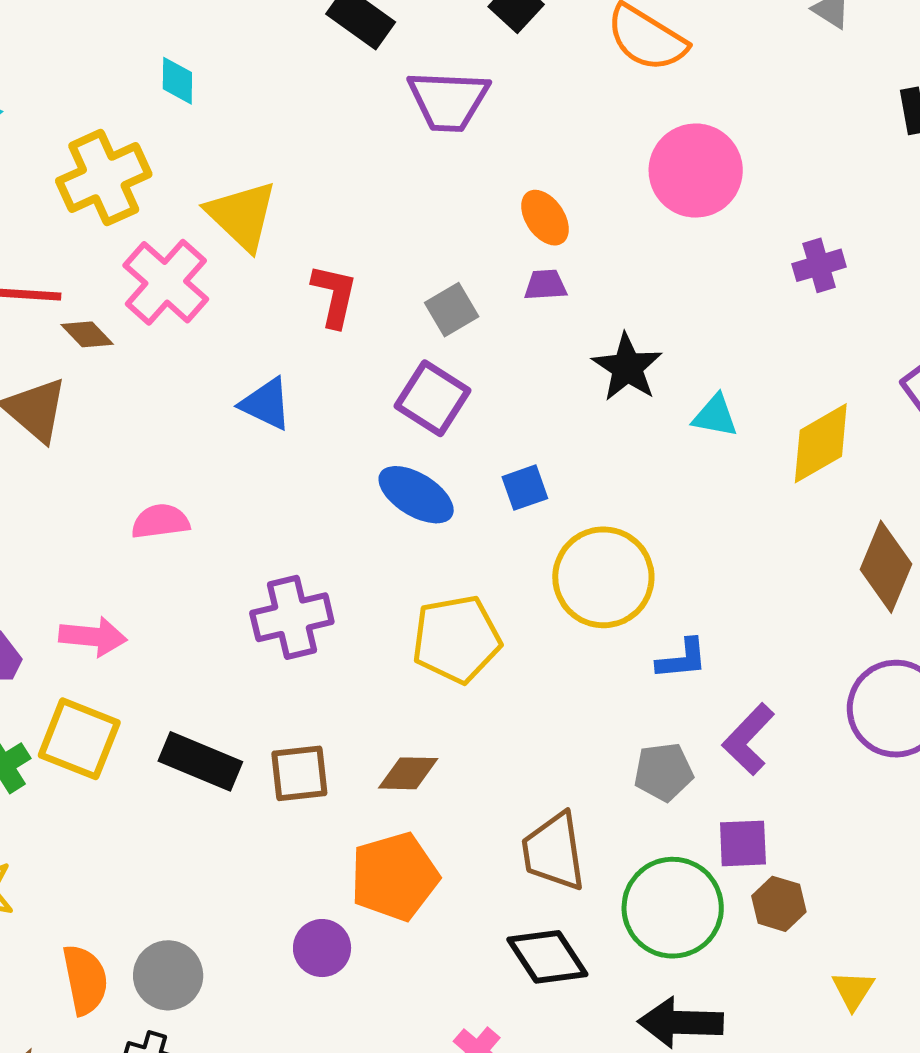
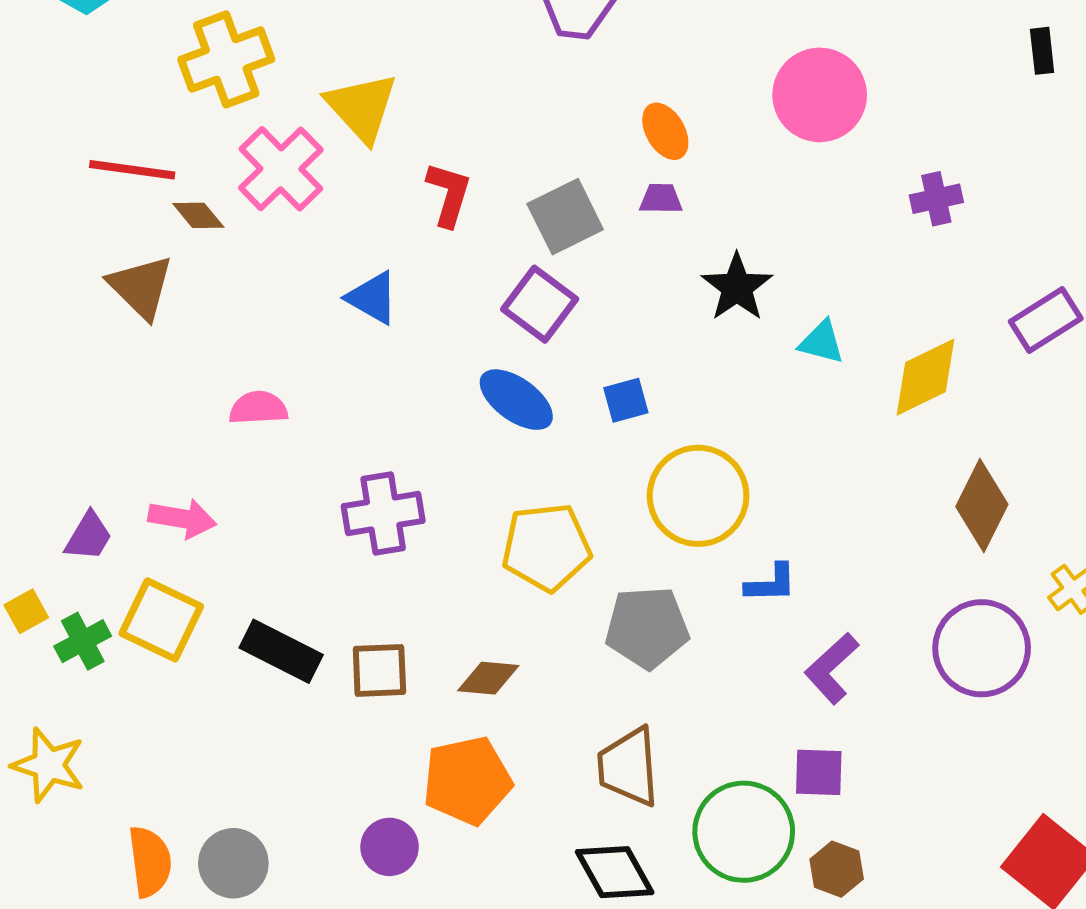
gray square: (452, 310) -> (565, 217), size x1.4
gray pentagon: (663, 772) -> (647, 628), moved, size x1.4
brown hexagon: (779, 904) -> (837, 869), moved

